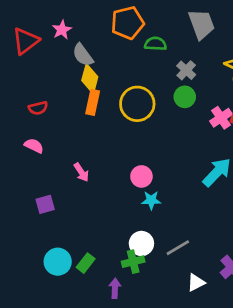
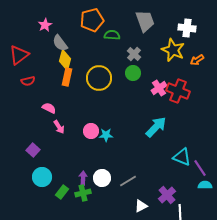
red triangle: (26, 41) -> (19, 55), moved
pink semicircle: (34, 146) -> (49, 108), moved
pink circle: (141, 176) -> (91, 131), moved
cyan star: (151, 200) -> (106, 135), moved
purple square: (45, 204) -> (33, 150), turned -32
cyan circle: (58, 262) -> (42, 177), moved
green cross: (133, 262) -> (83, 193), moved
purple arrow: (115, 288) -> (83, 178), moved

